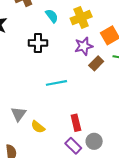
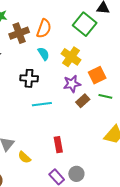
yellow cross: (81, 18) -> (71, 57), turned -36
cyan line: (56, 83) -> (42, 104), moved
red rectangle: (76, 123) -> (58, 145), moved

